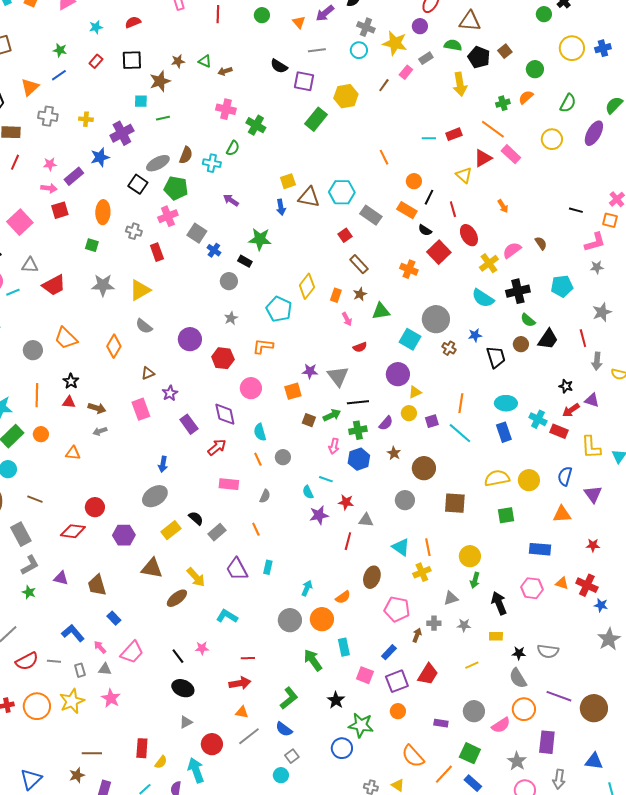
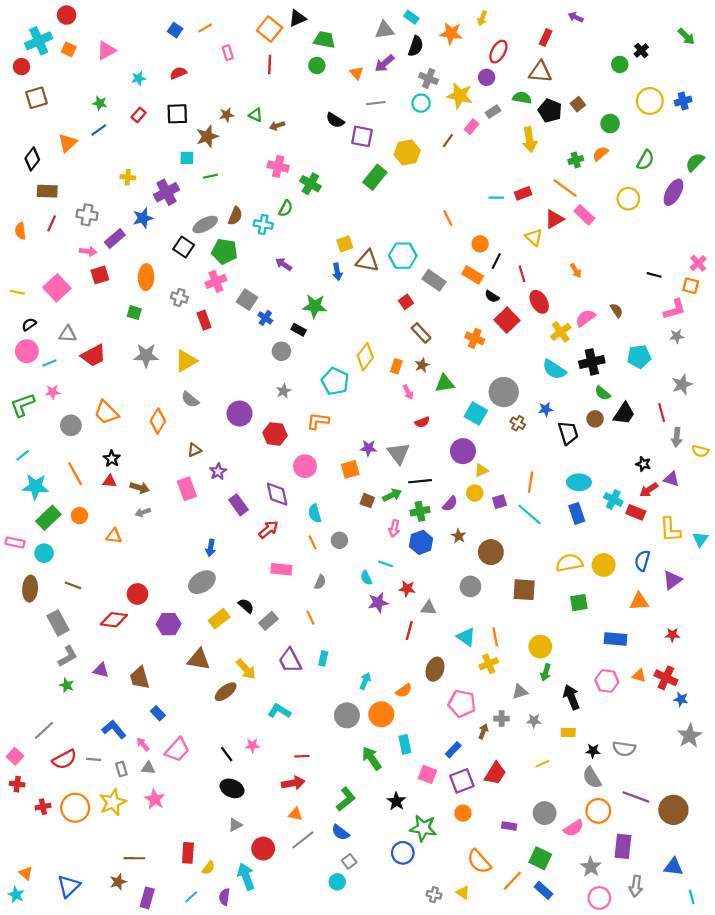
gray cross: (48, 116) -> (87, 215), moved
pink star: (50, 164) -> (53, 392), moved
orange line: (37, 395) -> (75, 474), turned -30
purple triangle: (593, 494) -> (672, 580), turned 30

